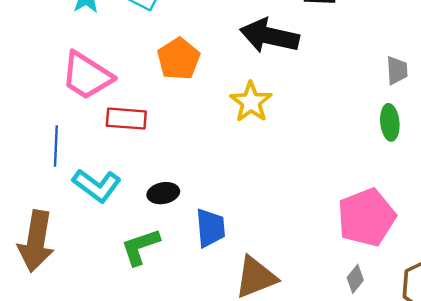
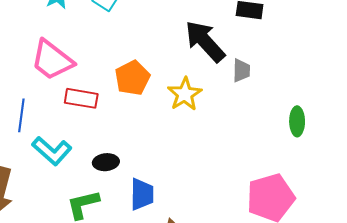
black arrow: (270, 36) -> (205, 41), turned 30
orange pentagon: (179, 59) -> (132, 78), moved
gray trapezoid: (397, 70) -> (241, 70), moved

